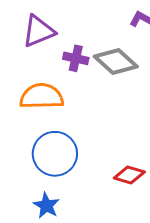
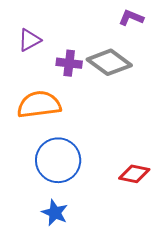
purple triangle: (39, 31) -> (29, 40), size x0.7

